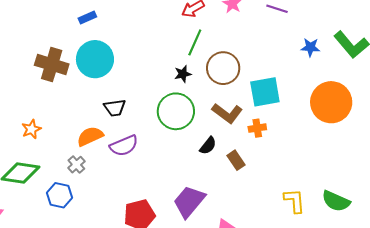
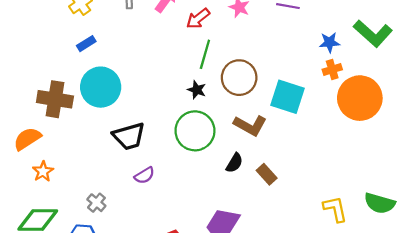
black star: (183, 74) -> (197, 90), turned -30
cyan square: (265, 92) -> (287, 97), turned 36
black trapezoid: (115, 108) -> (129, 136), size x1.4
orange cross: (257, 128) -> (332, 69), moved
orange semicircle: (90, 136) -> (27, 139), moved
purple semicircle: (124, 146) -> (144, 175), size x0.7

